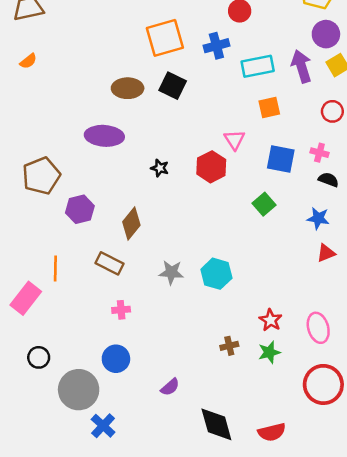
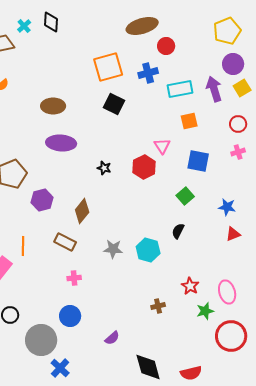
brown ellipse: (128, 88) -> (53, 106), moved
pink cross: (319, 153) -> (238, 152), moved, turned -32
black semicircle: (328, 180) -> (178, 231), moved, turned -84
green star: (269, 352) -> (205, 311), moved

